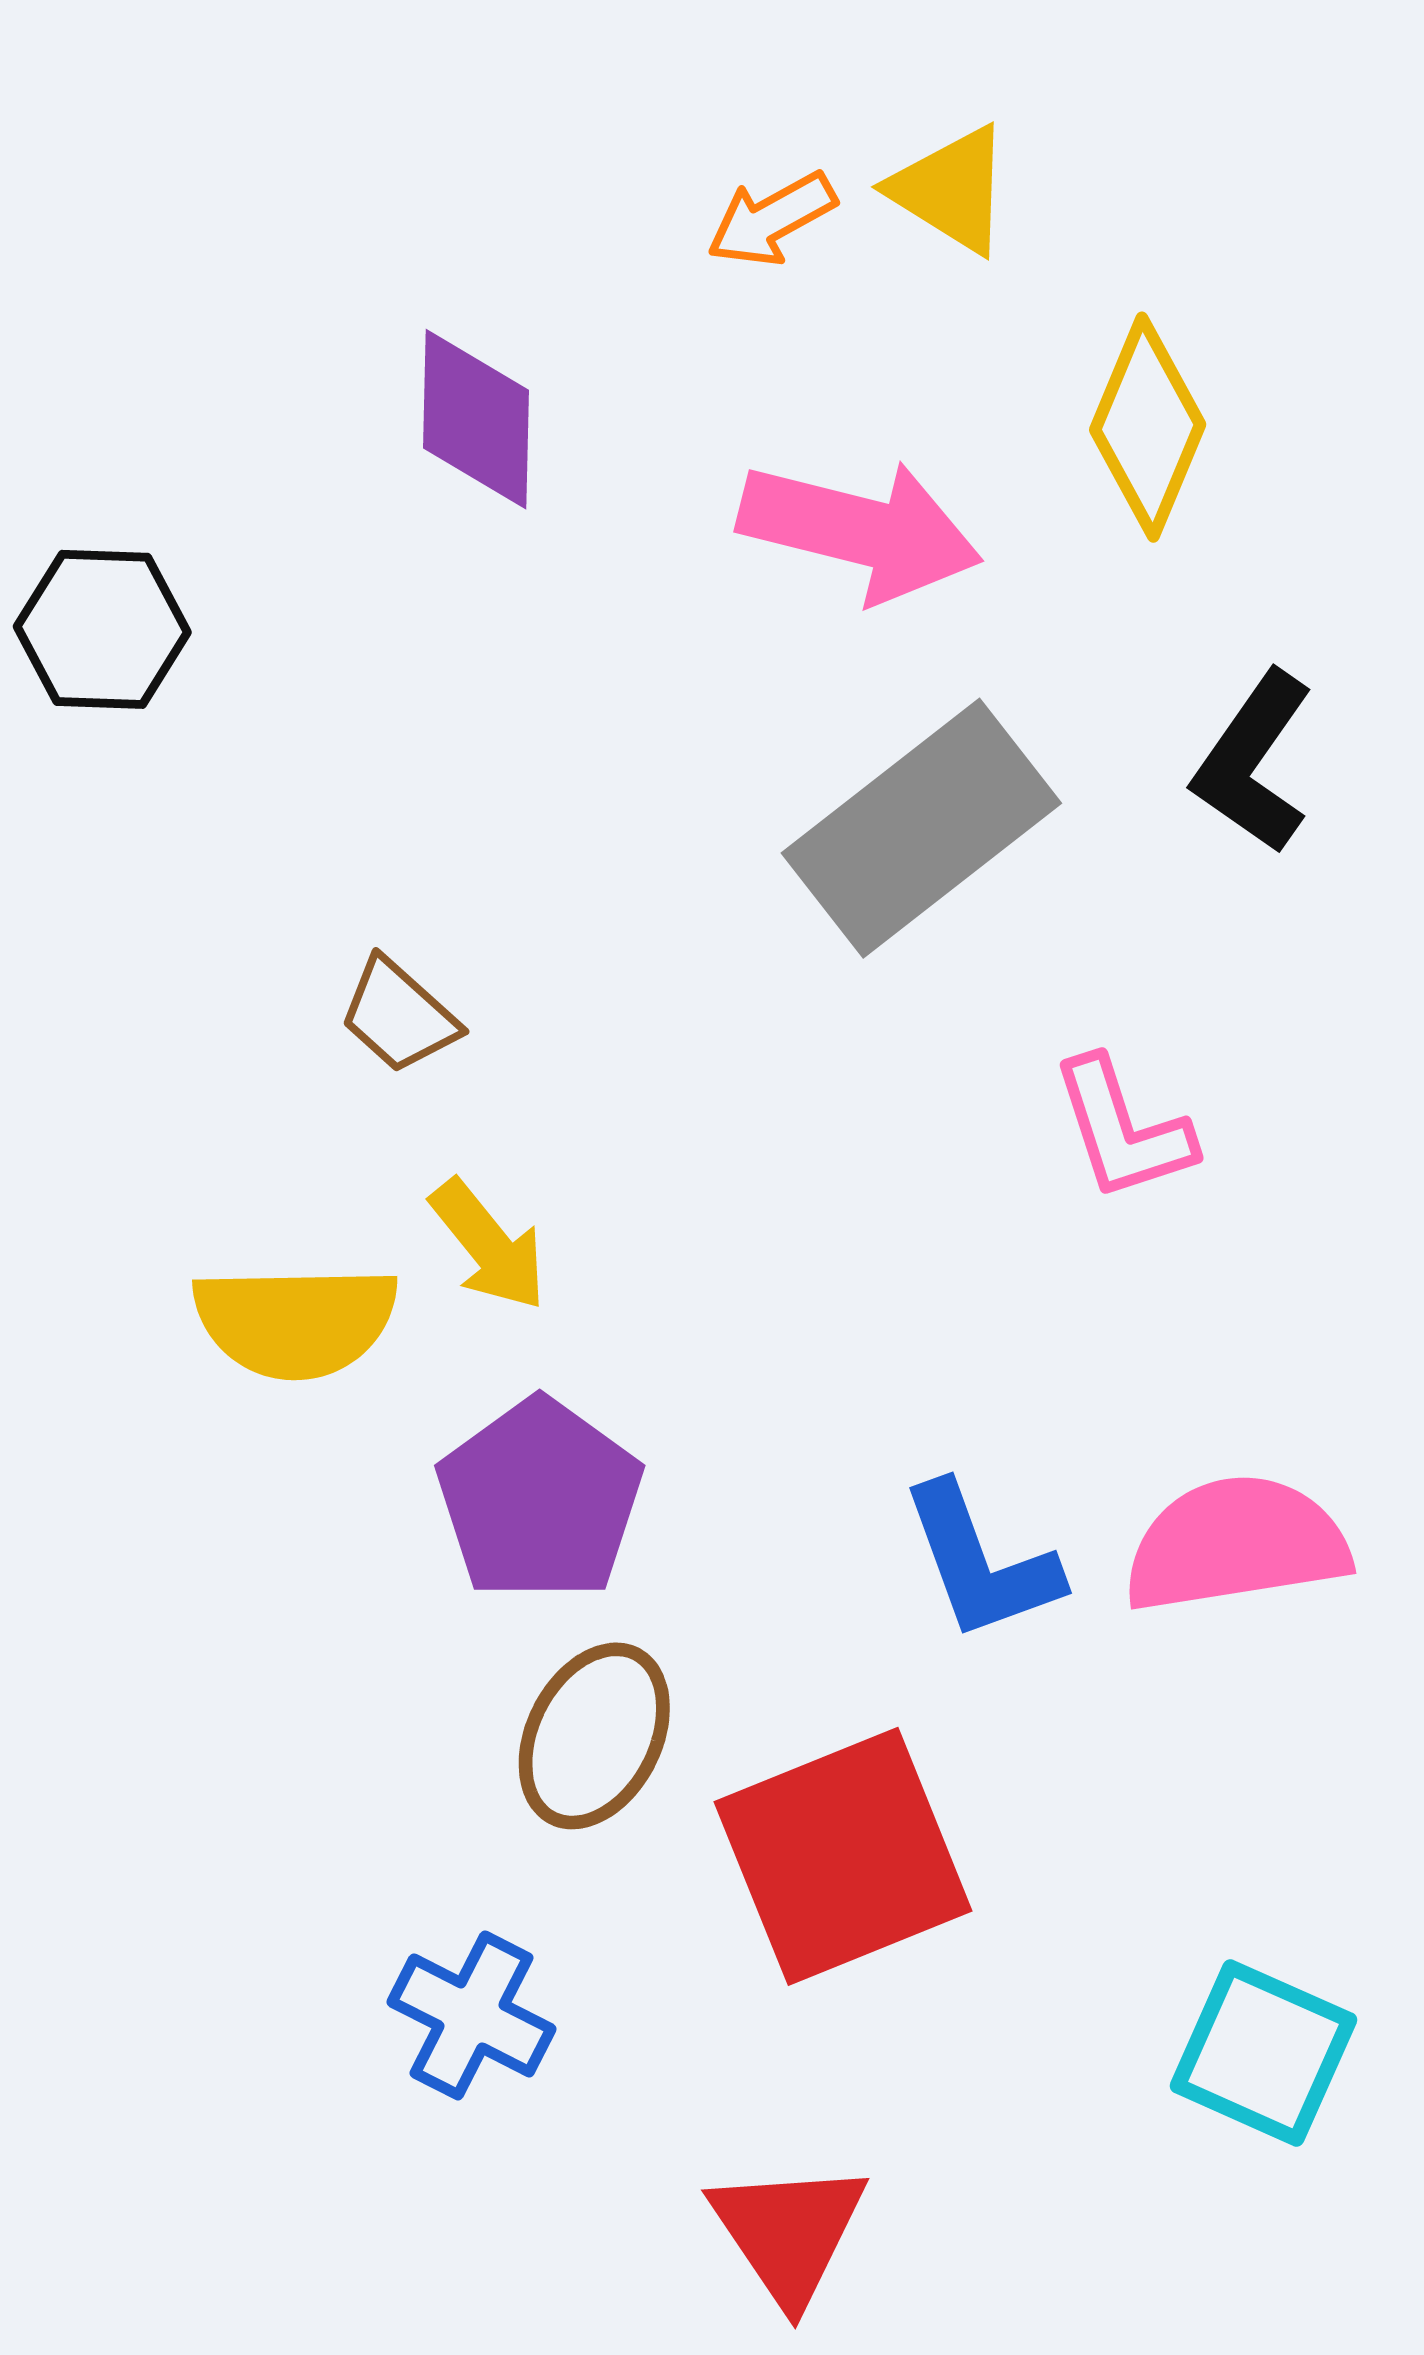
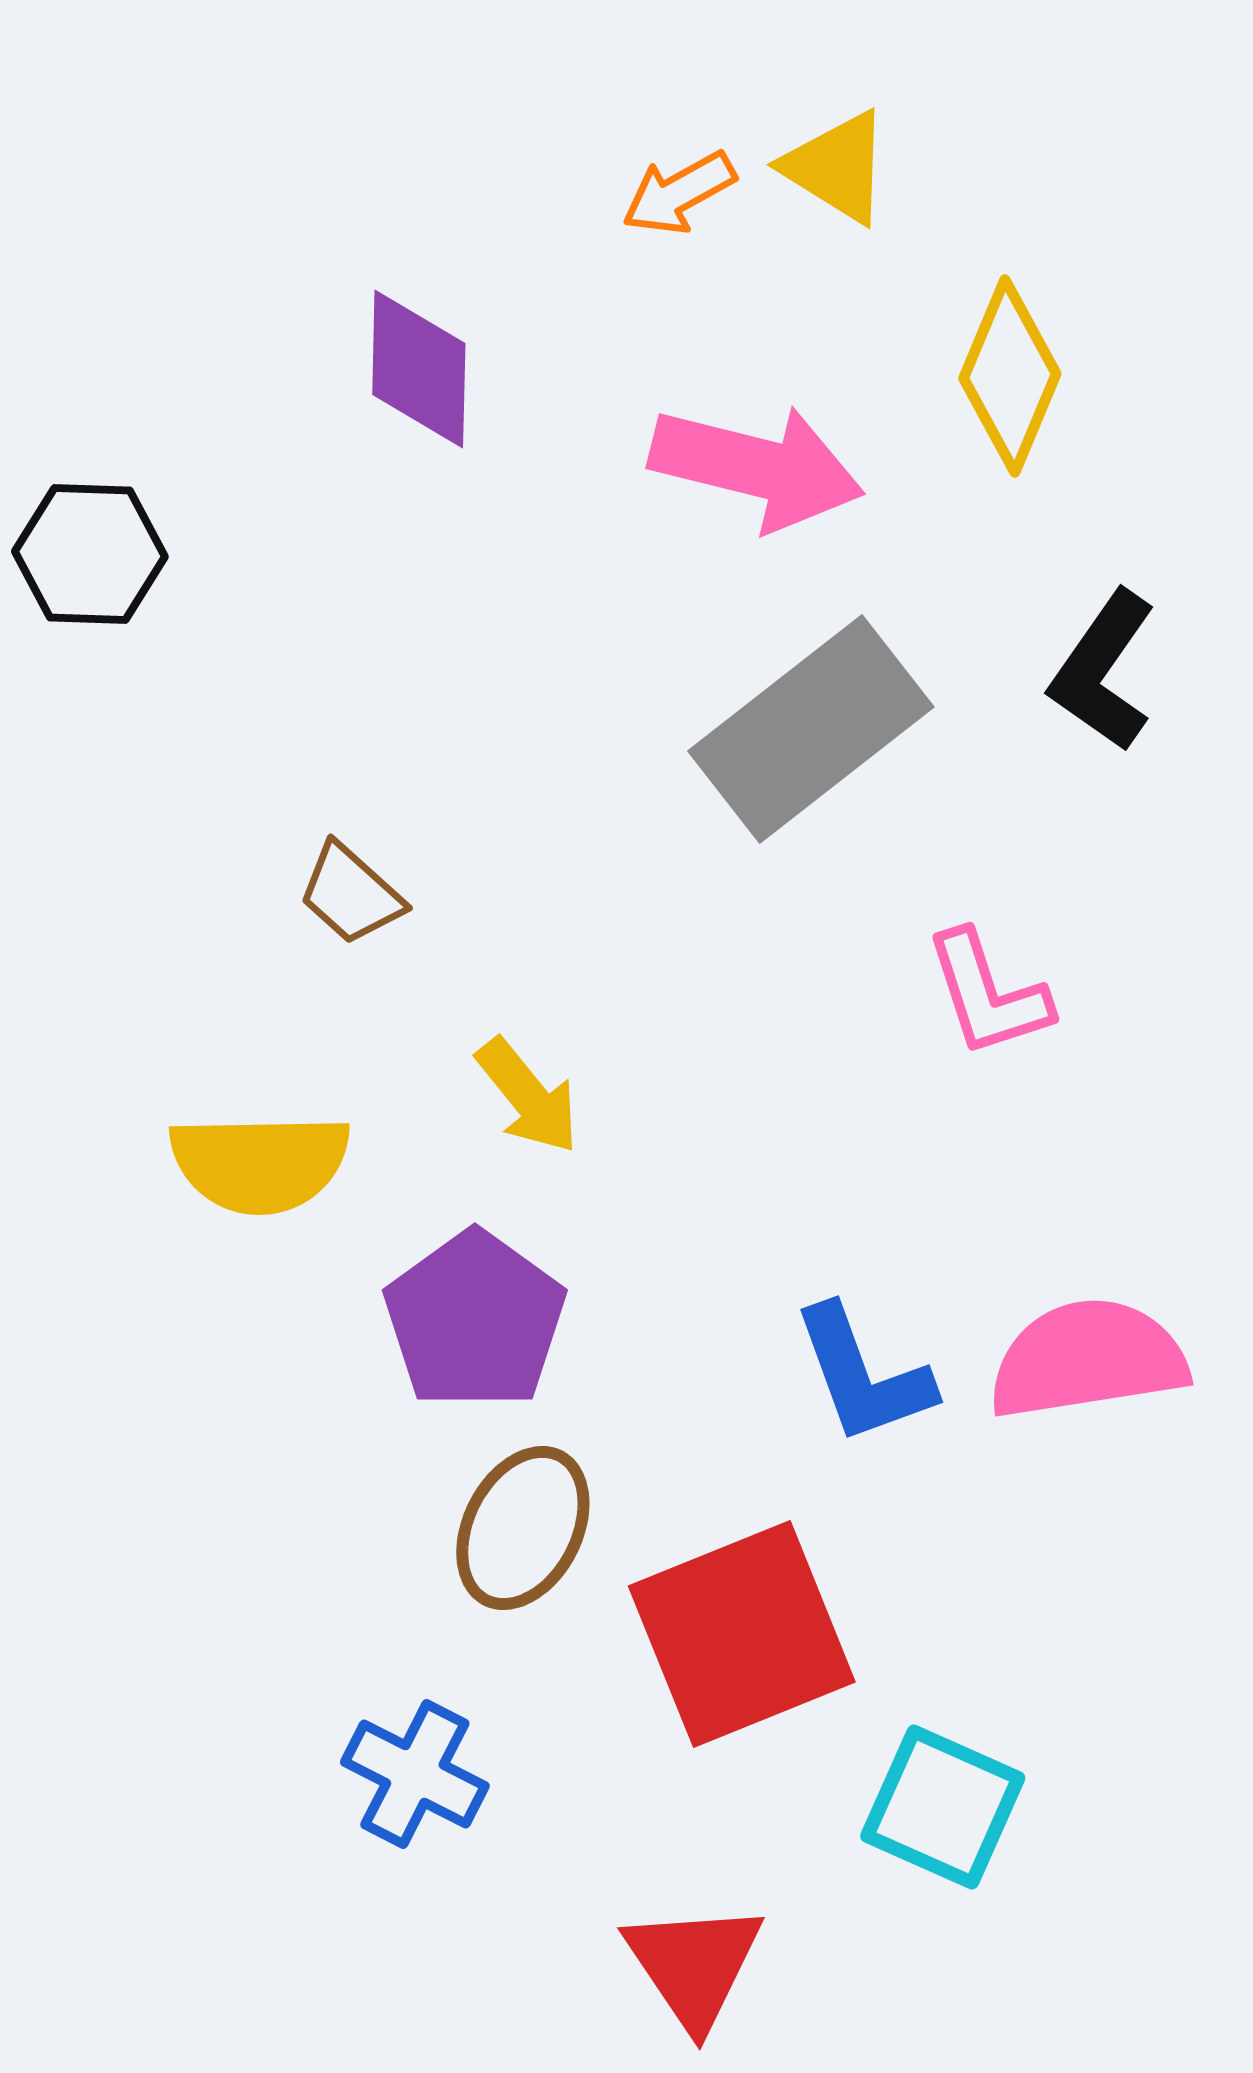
yellow arrow: (489, 1245) -> (528, 1096), moved
cyan square: (1263, 2053) -> (943, 1807), moved

